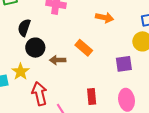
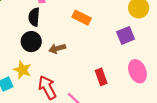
black semicircle: (24, 28) -> (34, 17), moved
orange rectangle: (84, 48) -> (82, 18), moved

